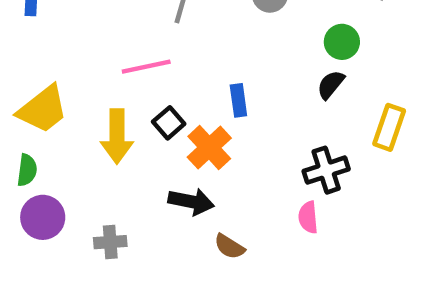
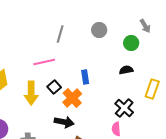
green circle: (342, 42) -> (131, 43), moved
black semicircle: (331, 85) -> (126, 70), turned 40
black cross: (326, 170) -> (124, 108), turned -30

